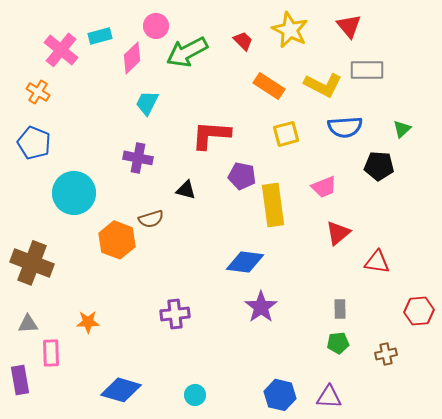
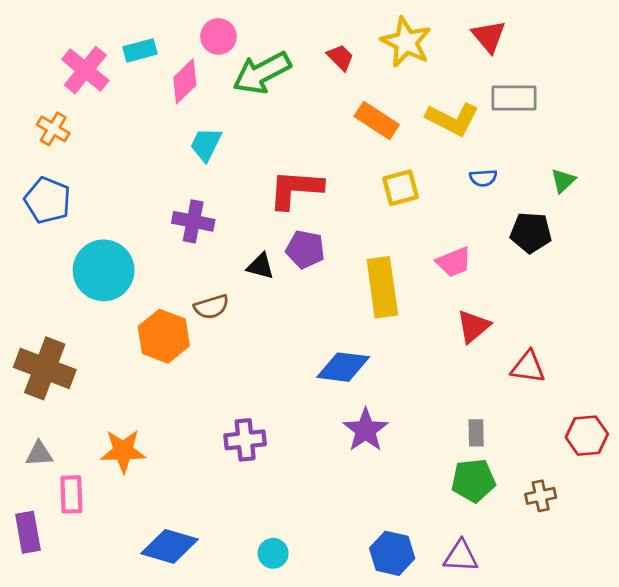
blue semicircle: (345, 127) -> (483, 178), size x0.6
purple pentagon: (242, 176) -> (305, 249), moved
orange star: (88, 322) -> (123, 451), size x1.4
green pentagon: (338, 343) -> (473, 480), size x1.4

